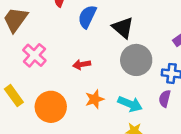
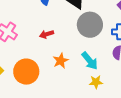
cyan arrow: (130, 104) -> (90, 61), turned 36

